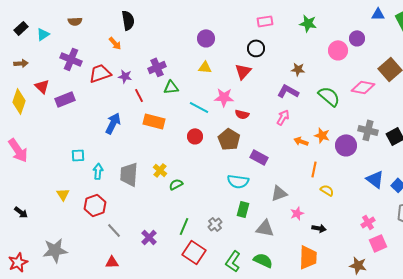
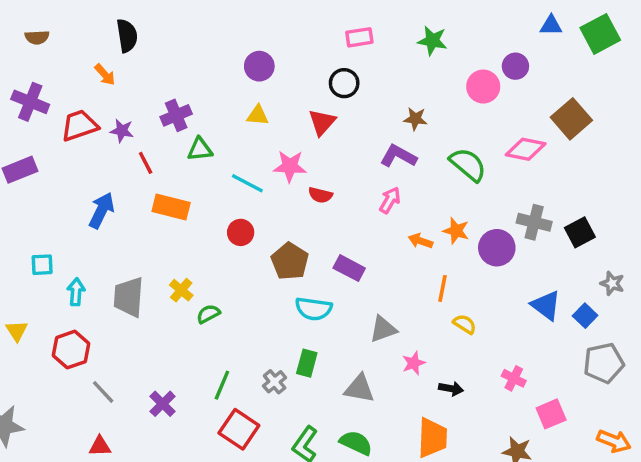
brown pentagon: (229, 139) -> (290, 261), moved
green rectangle: (243, 209) -> (307, 363), moved
pink cross: (368, 222) -> (514, 378), moved, turned -32

